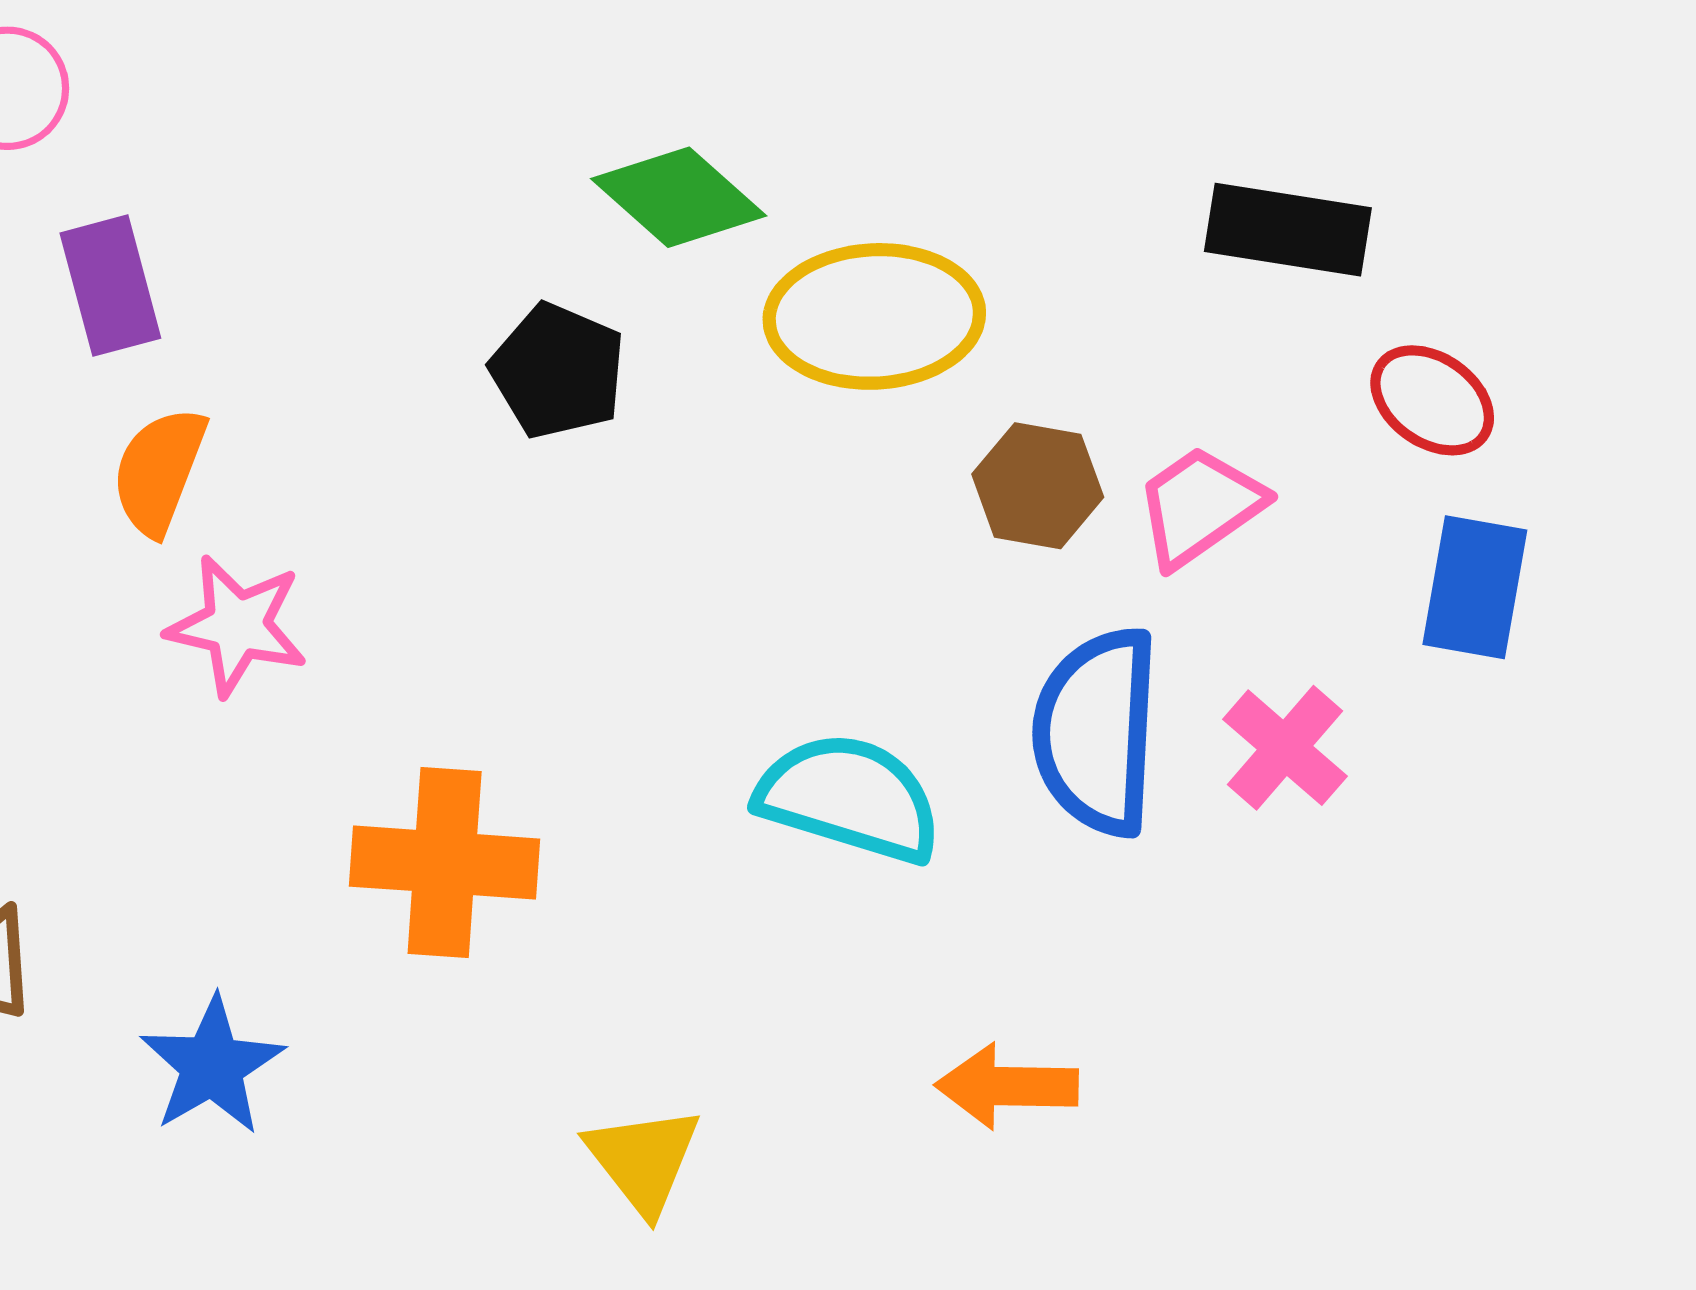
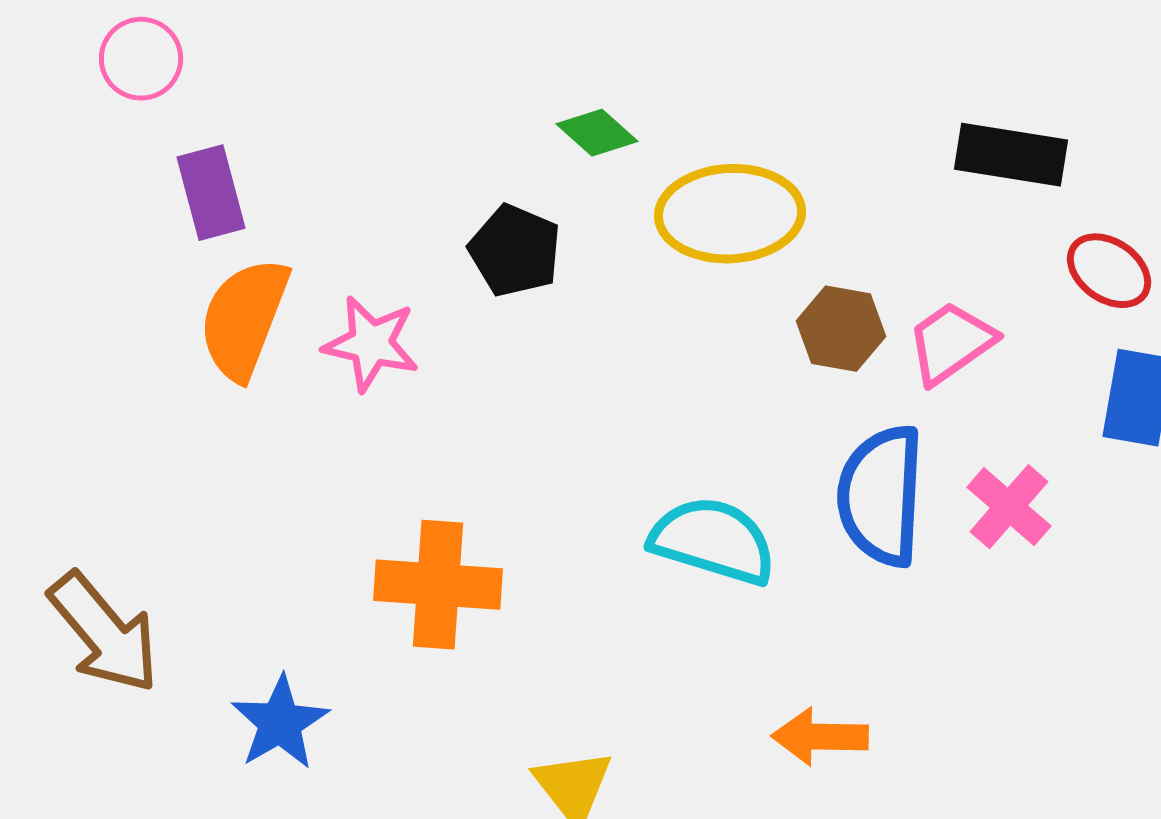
green diamond: (679, 197) -> (597, 133), size x0.7
orange semicircle: (159, 471) -> (244, 319), size x1.4
pink star: (237, 626) -> (371, 344), moved

